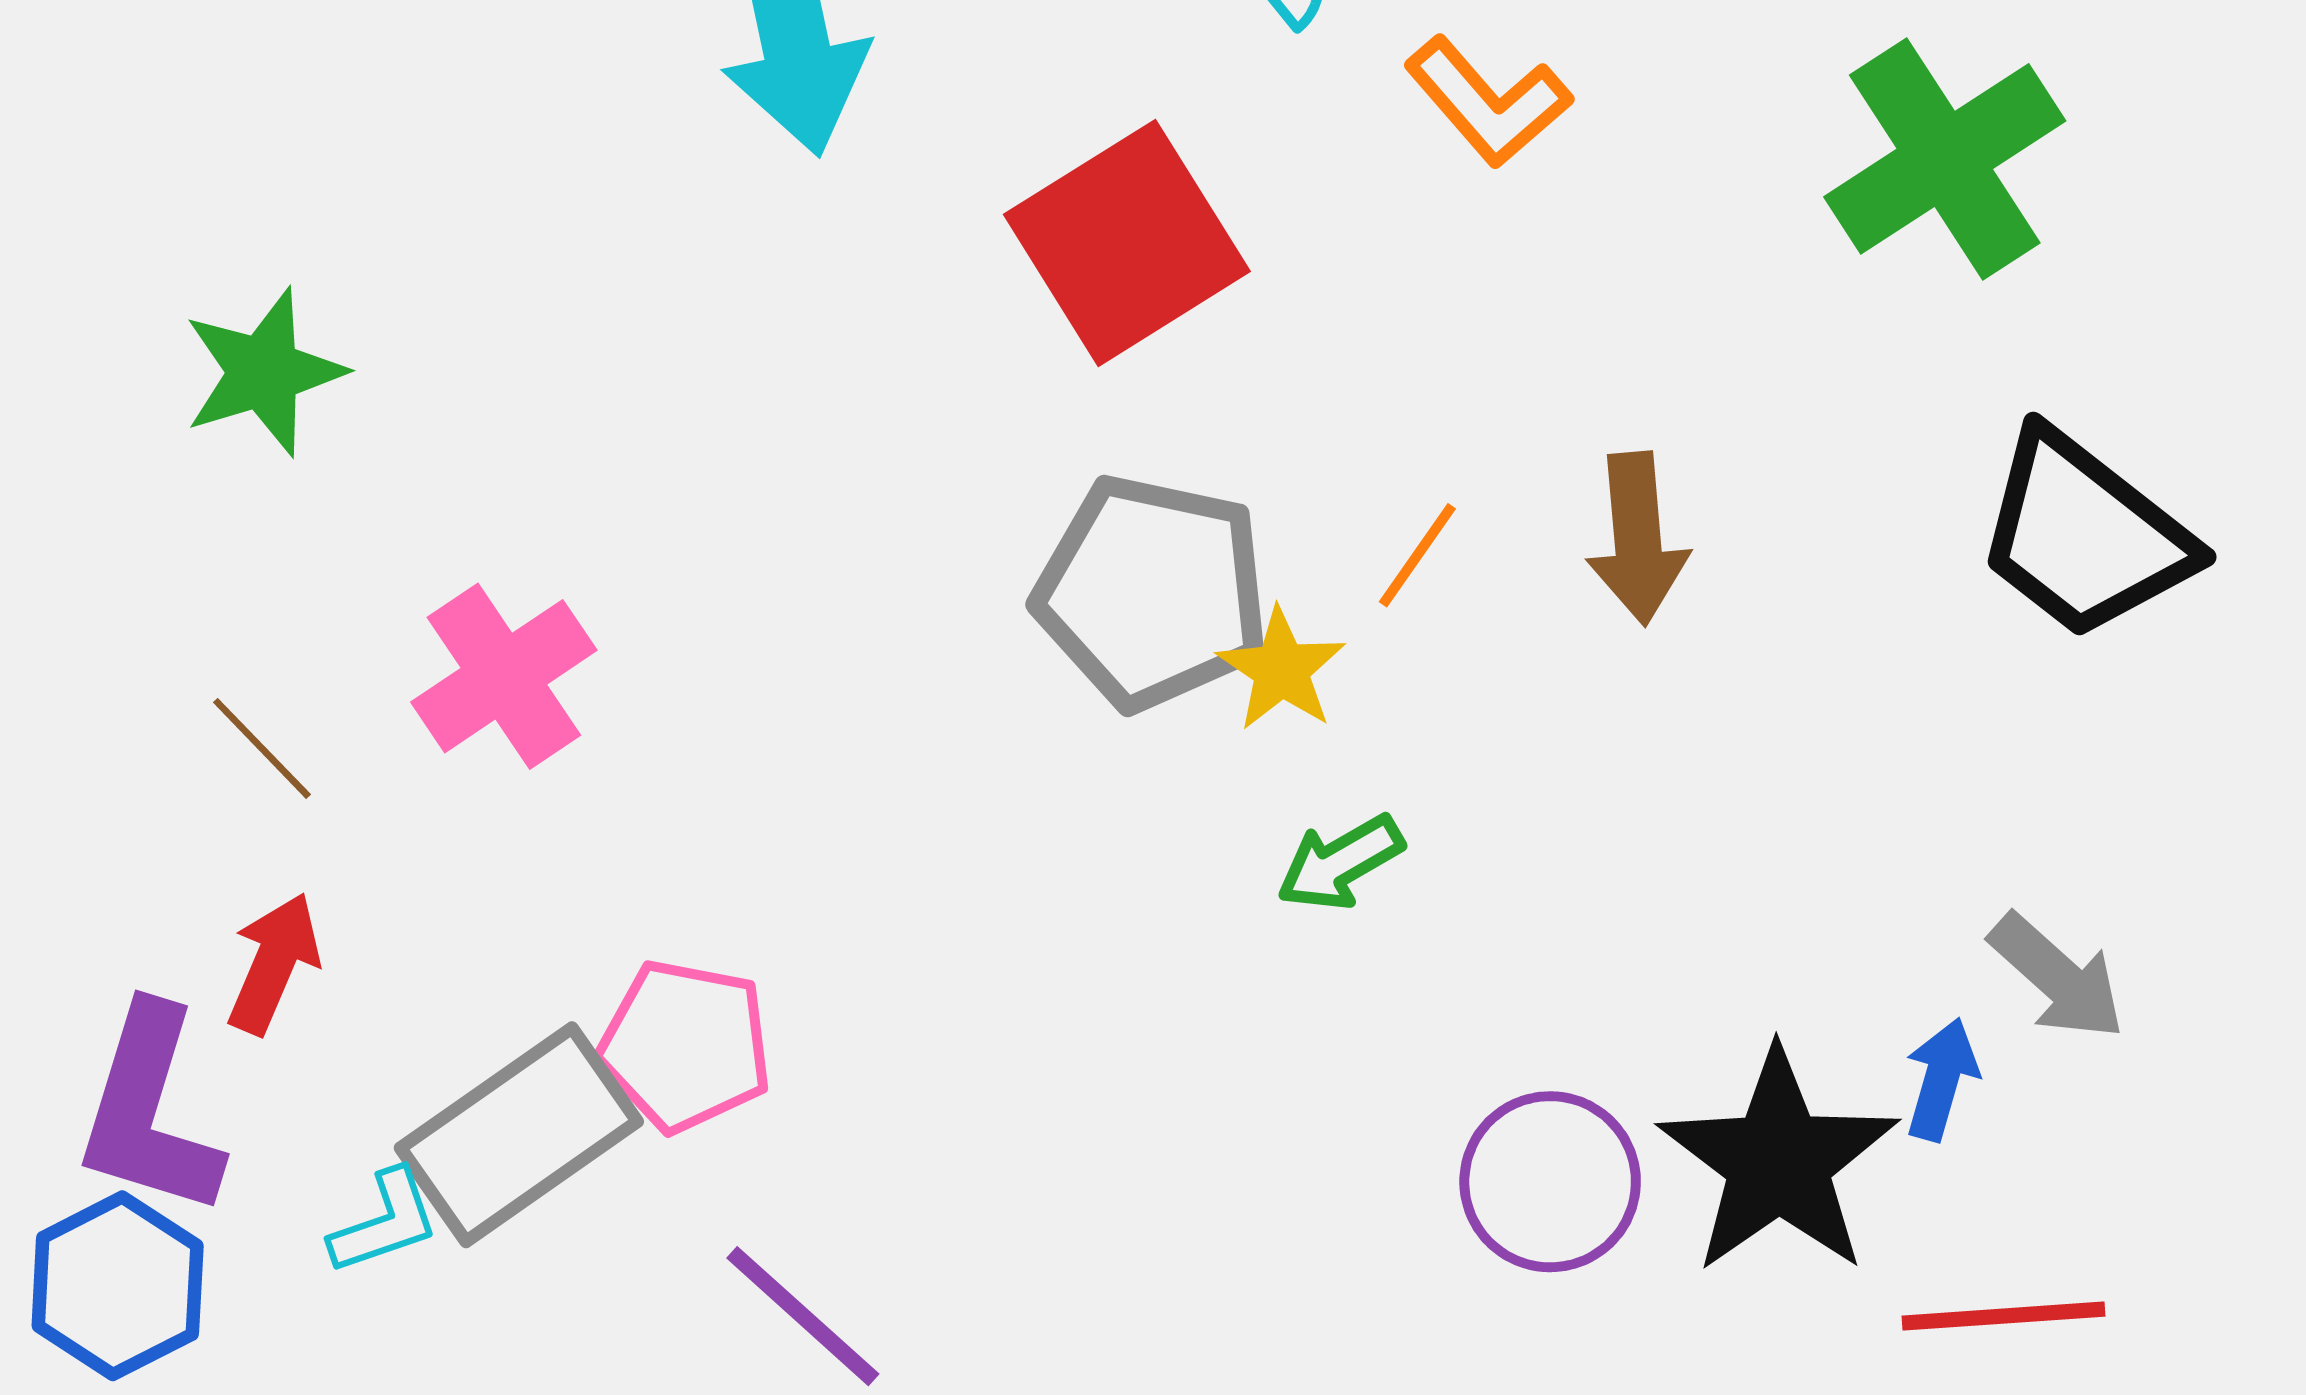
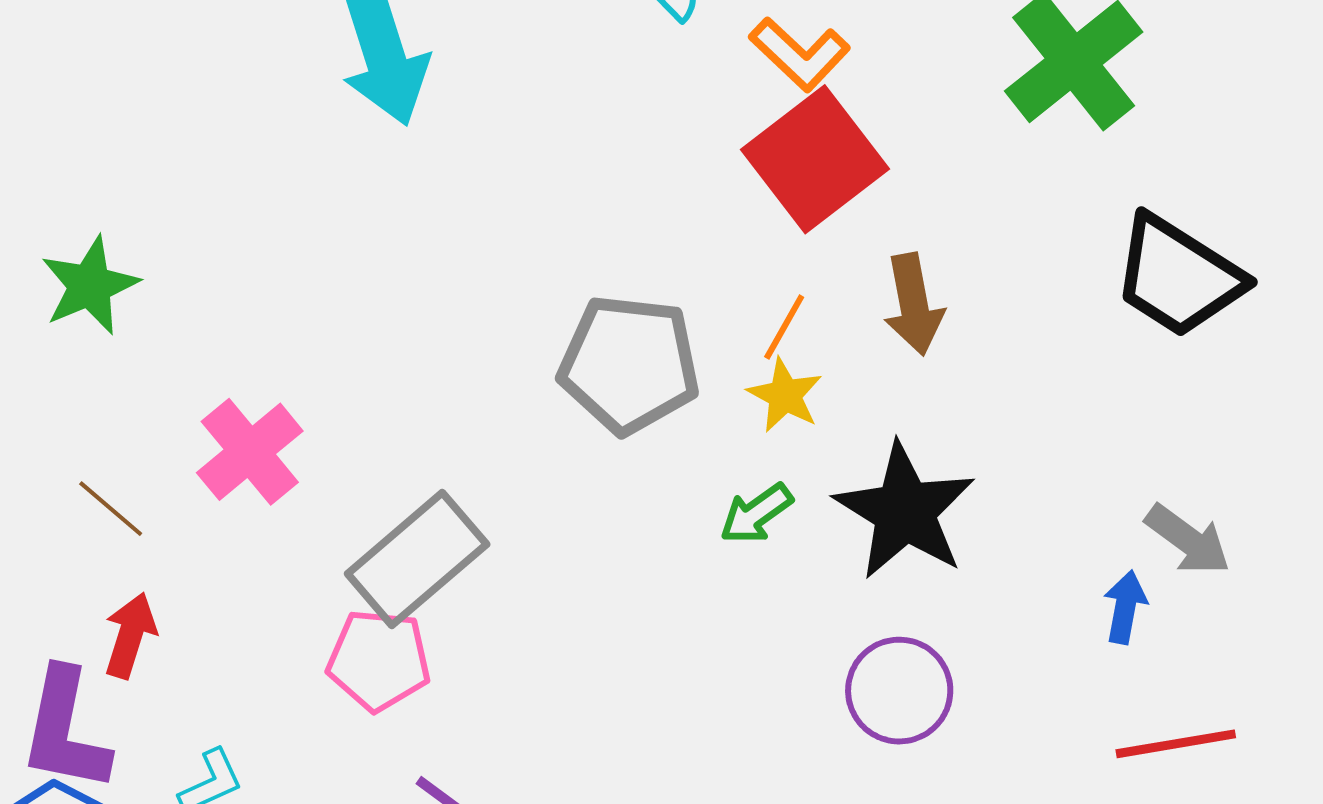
red square: (1127, 243) -> (815, 159), moved
yellow star: (1281, 669) -> (785, 395), moved
gray rectangle: (519, 1135) -> (417, 559), moved
black star: (1778, 1162) -> (905, 511), moved

